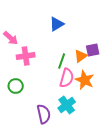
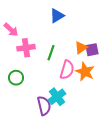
purple square: (93, 50) -> (92, 50), moved
green line: (62, 61) -> (51, 53), moved
cyan cross: (67, 105) -> (57, 97), moved

